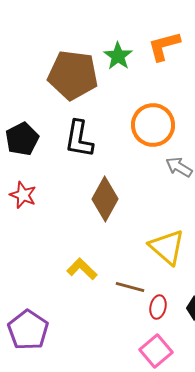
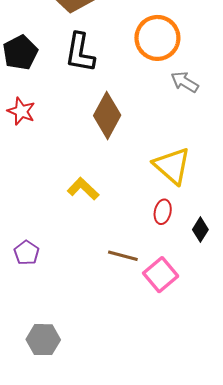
brown line: (130, 287) -> (123, 256), moved
red ellipse: (158, 307) -> (163, 212), moved
purple pentagon: (28, 330) -> (27, 253), size x0.6

